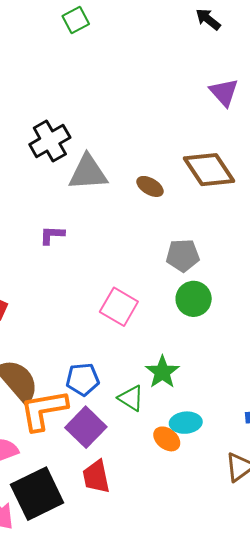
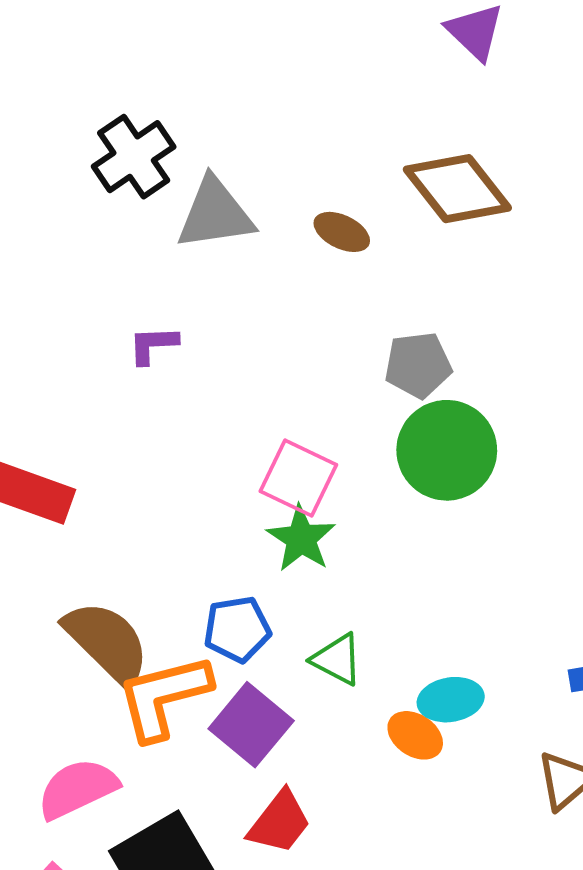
green circle: (194, 299) -> (447, 450), size x1.4
green star: (162, 372) -> (301, 539), moved
red trapezoid: (96, 477) -> (280, 822), turned -126

